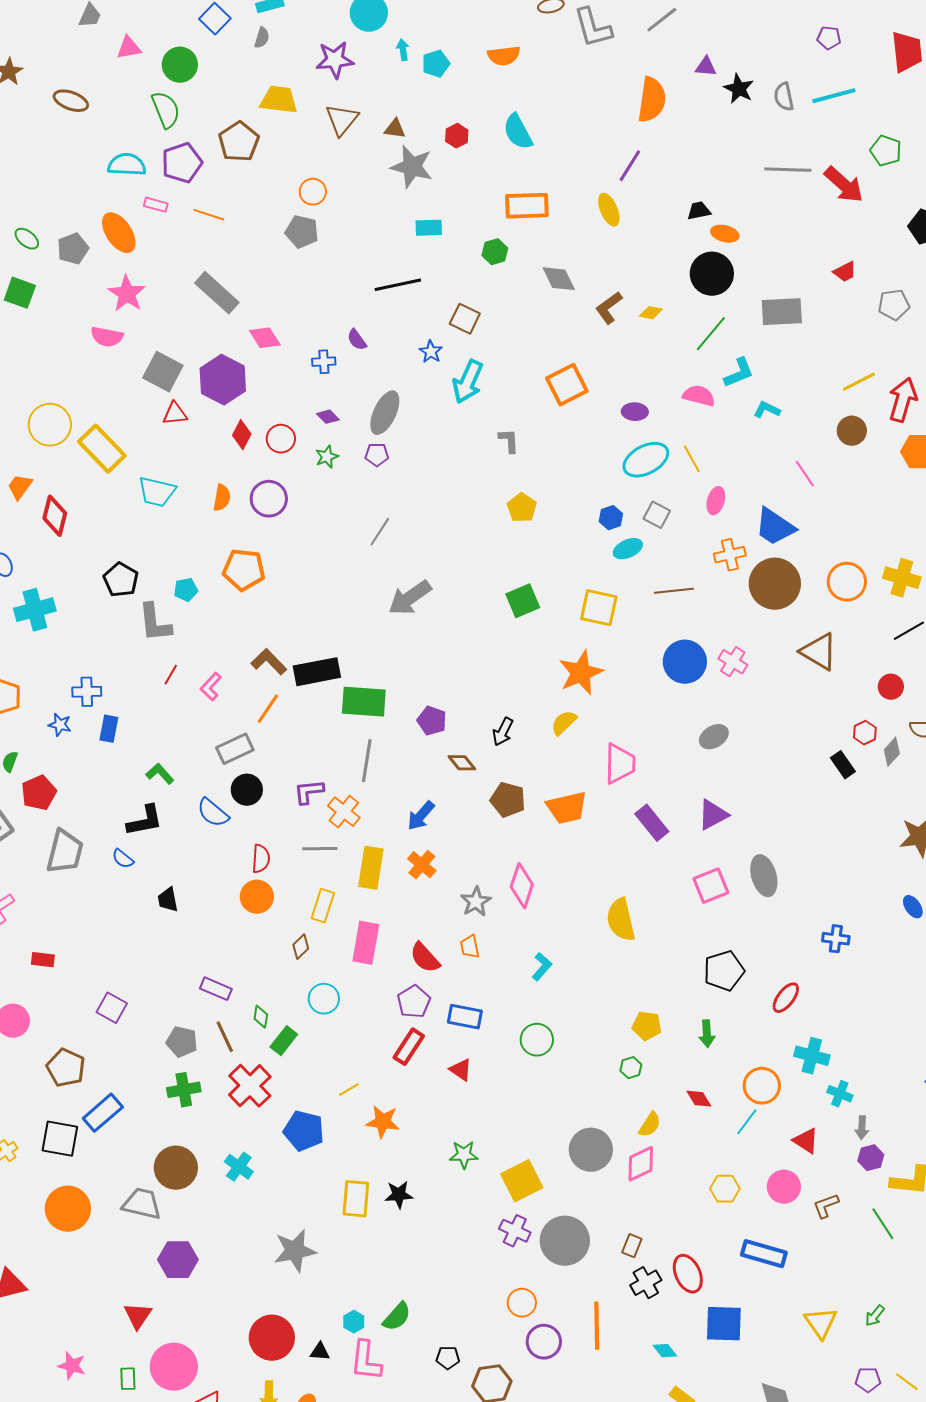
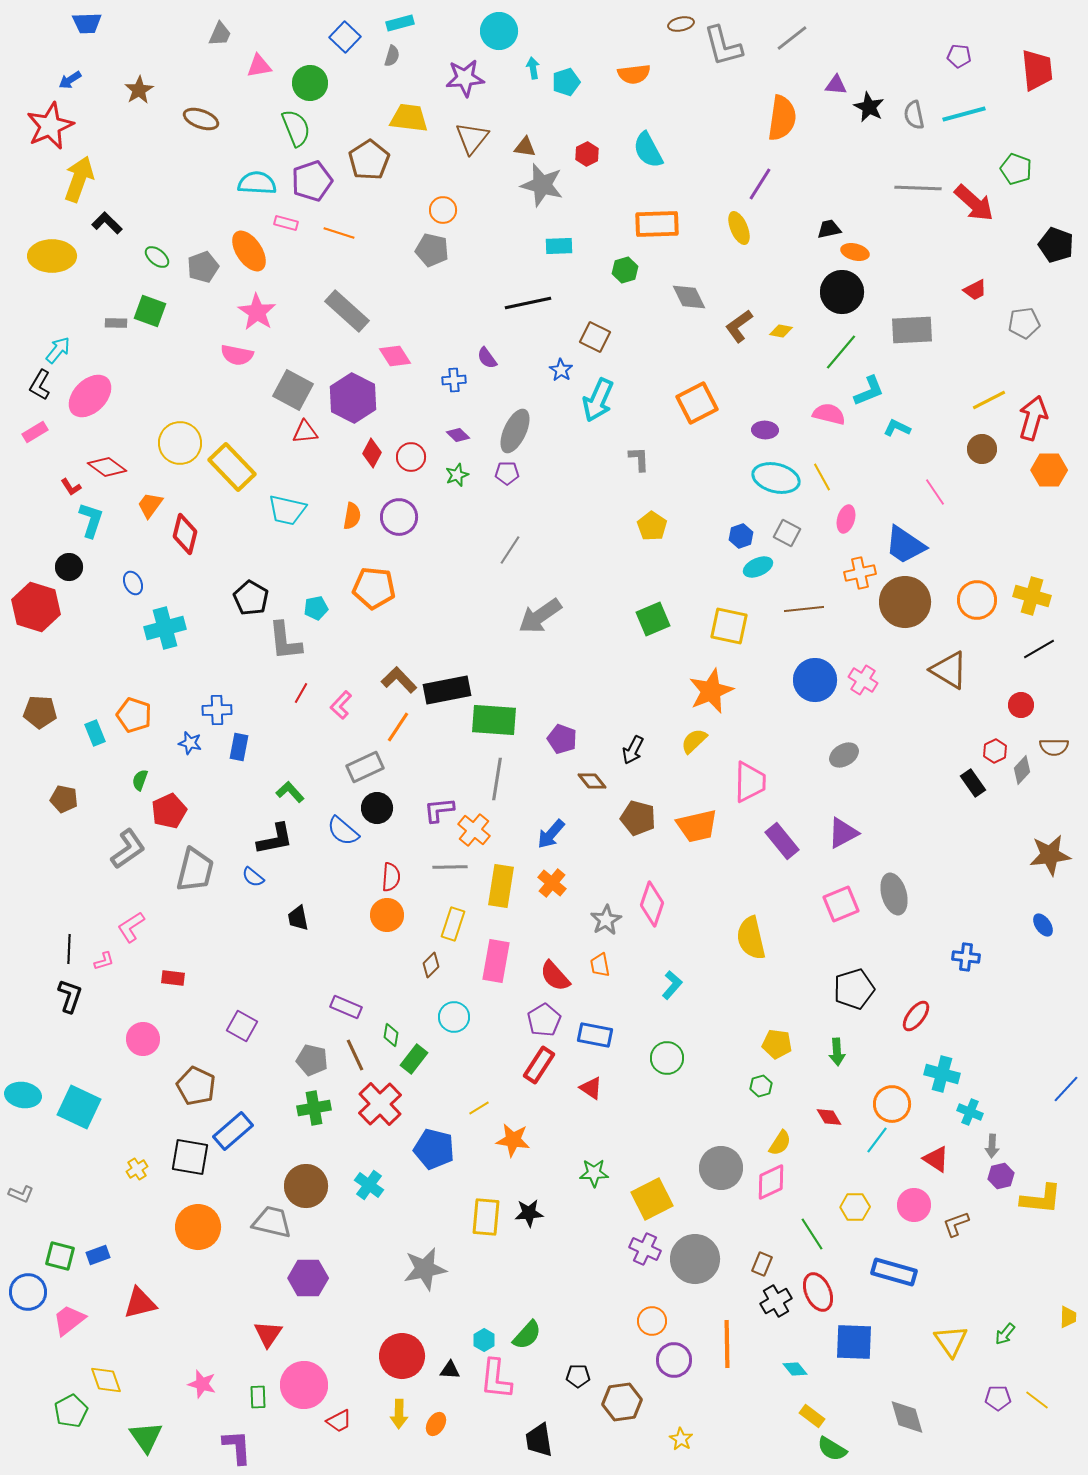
cyan ellipse: (646, 460) -> (776, 478), turned 42
green line: (883, 1224) -> (812, 1234), moved

